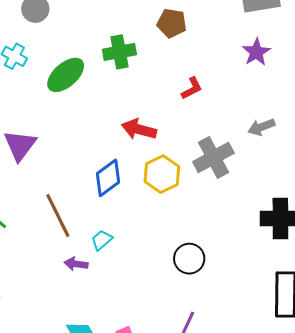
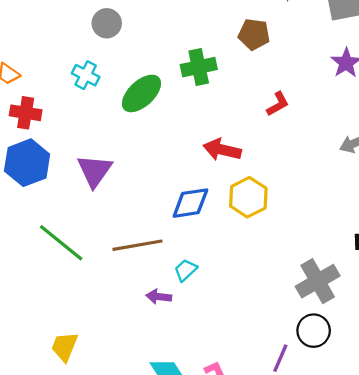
gray cross: (213, 157) -> (318, 281), moved
blue diamond: (108, 178) -> (190, 203), turned 30
brown line: (58, 216) -> (138, 245), turned -72
black circle: (189, 259) -> (314, 331), moved

